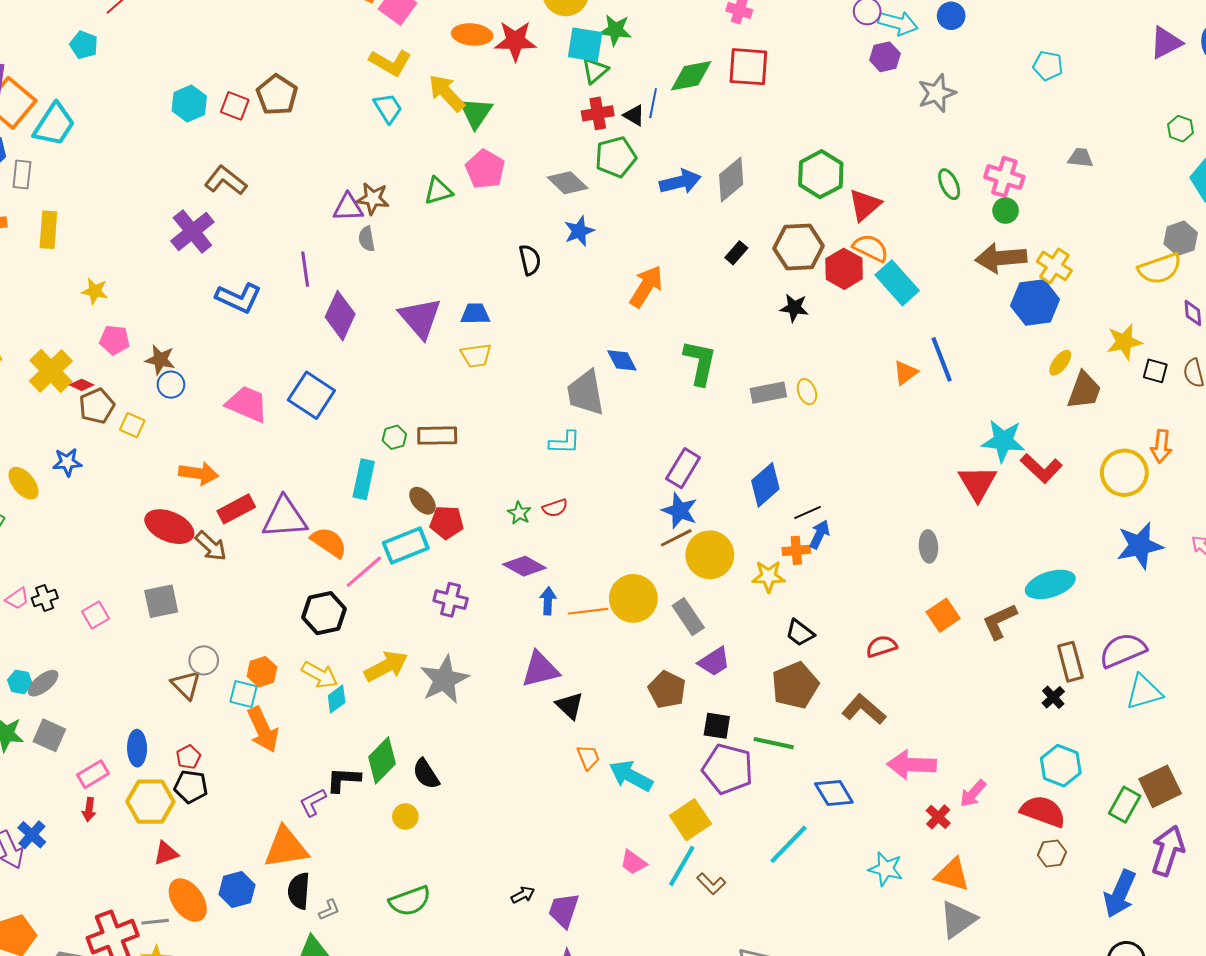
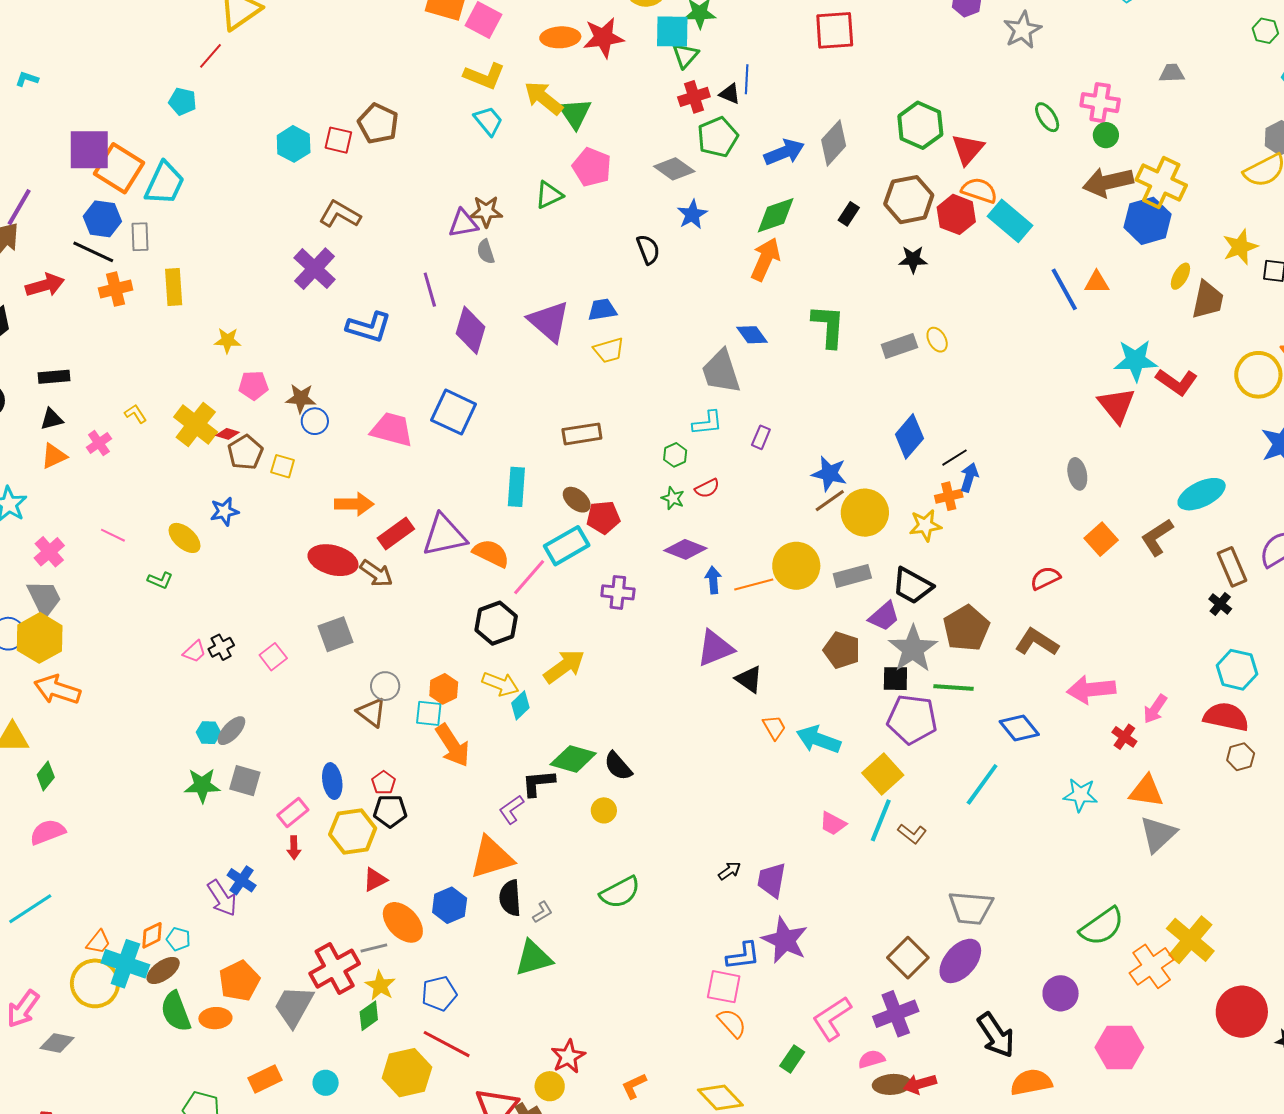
green diamond: (691, 76) -> (776, 215), moved
yellow cross: (1054, 266) -> (1161, 182), size x1.4
orange triangle: (905, 373) -> (1097, 282), moved, turned 44
green hexagon: (394, 437) -> (675, 455), moved
purple rectangle: (683, 468) -> (761, 437), moved, size x0.6
gray rectangle: (688, 617) -> (852, 576), turned -63
black trapezoid: (800, 633) -> (912, 586), moved, size x1.4
gray star: (444, 680) -> (913, 649), moved
green diamond: (382, 760) -> (573, 759), turned 69

